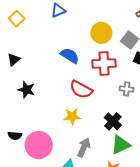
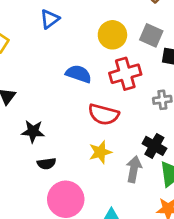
black semicircle: (15, 136) -> (47, 164), moved
gray arrow: (84, 147) -> (134, 169), moved

